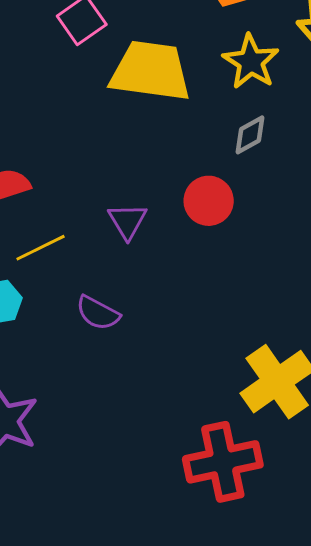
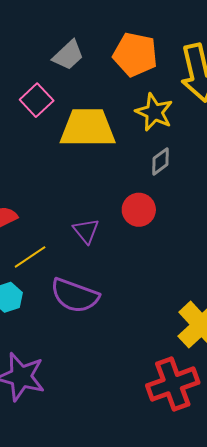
purple semicircle: (98, 313) -> (75, 296), size x1.6

